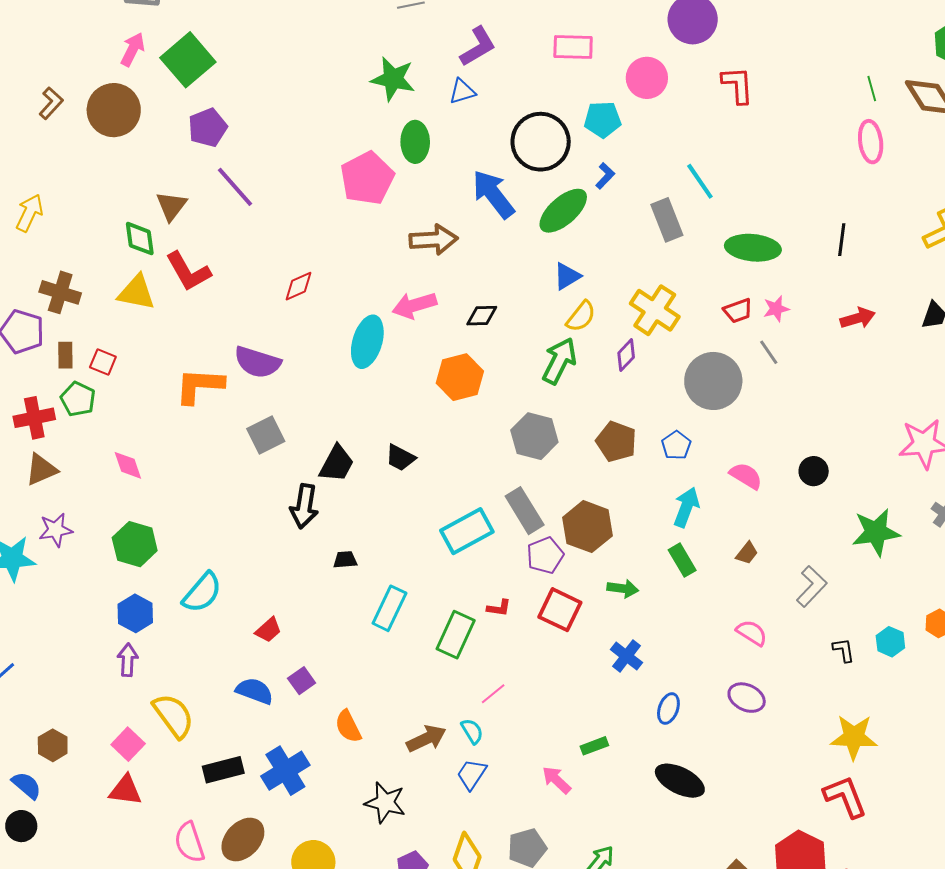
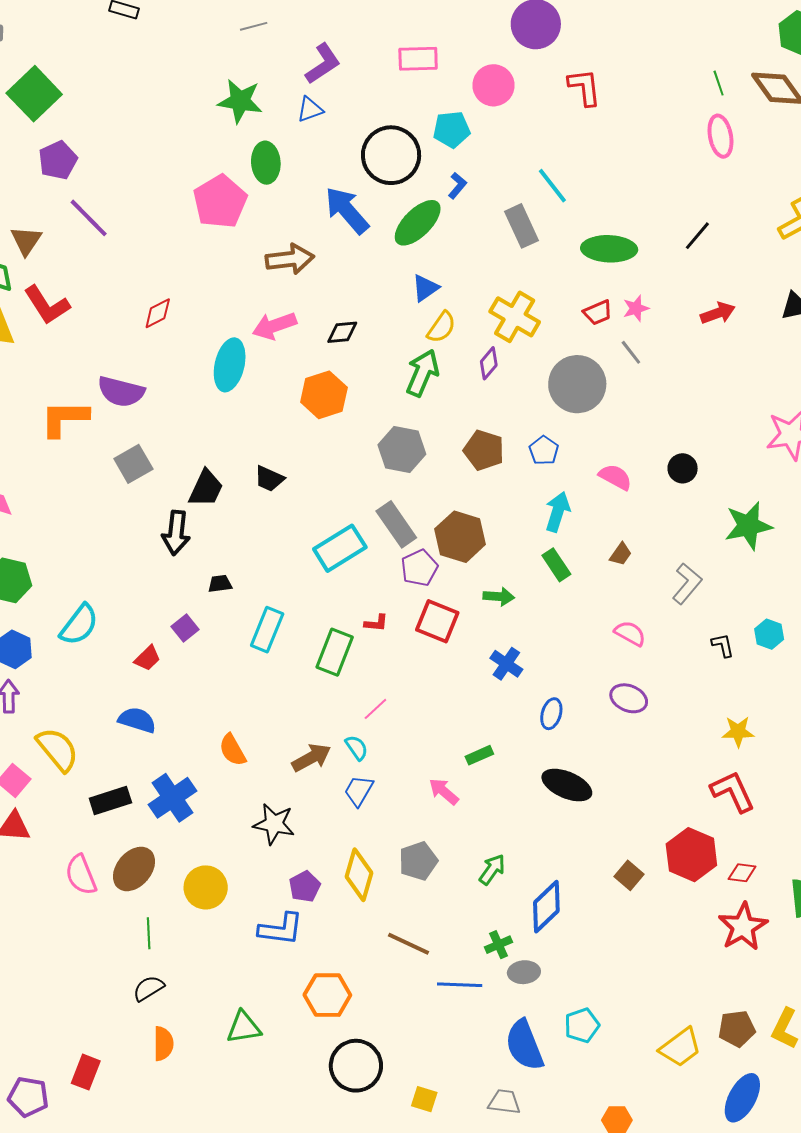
black line: (842, 240) -> (697, 236), turned 36
purple square: (302, 681) -> (185, 628), moved
yellow star: (854, 737) -> (738, 732), size x0.7

